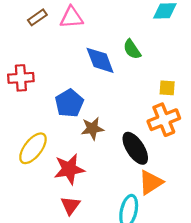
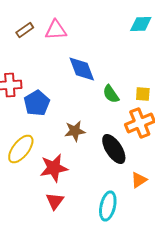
green semicircle: (132, 49) -> (111, 94), moved
blue pentagon: (69, 103) -> (37, 103), moved
orange triangle: (151, 182) -> (139, 180), moved, size x0.7

